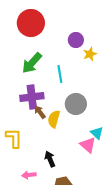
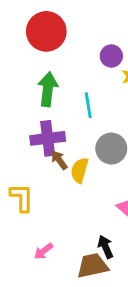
green arrow: (32, 63) -> (48, 89), turned 145
black arrow: (50, 159) -> (106, 247), moved
pink arrow: (29, 175) -> (43, 251), turned -32

